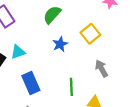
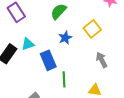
blue rectangle: (31, 83) -> (48, 60), moved
green line: (71, 87) -> (64, 79), moved

